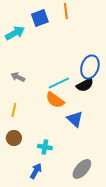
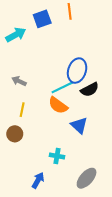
blue ellipse: (90, 67) -> (77, 71), moved
yellow line: (14, 110) -> (22, 110), moved
brown circle: (14, 138) -> (15, 134), moved
cyan cross: (45, 147) -> (57, 156), moved

